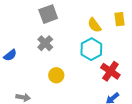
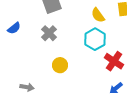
blue semicircle: (10, 55) -> (14, 28), moved

